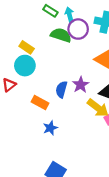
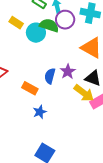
yellow rectangle: (27, 47) -> (16, 23), moved
cyan circle: (25, 66) -> (36, 33), moved

